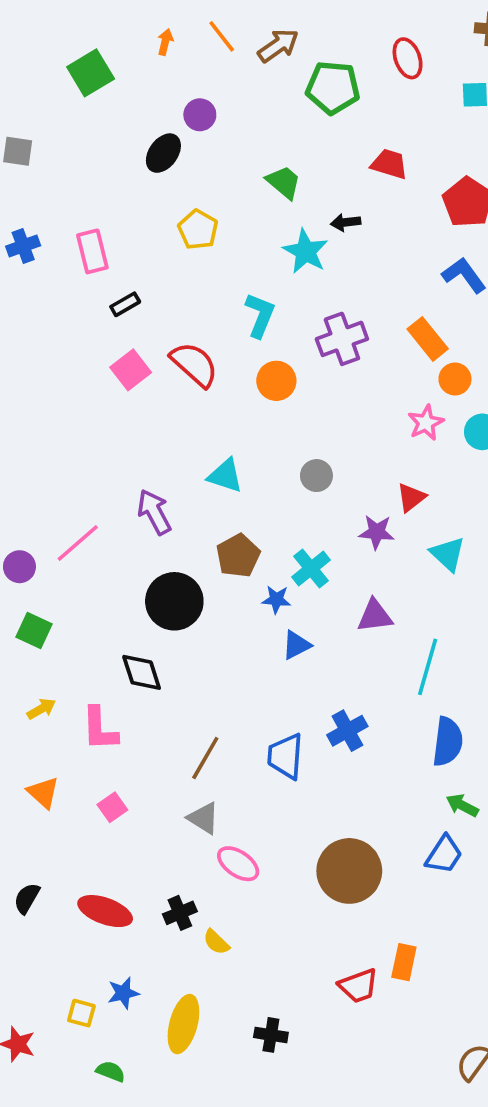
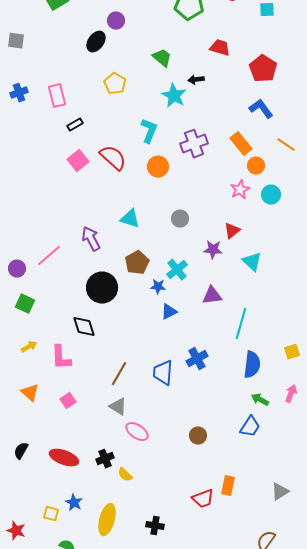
brown circle: (349, 871) -> (198, 436), size x0.5
blue star: (123, 993) -> (74, 503), turned -30

